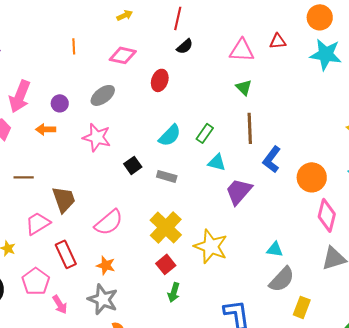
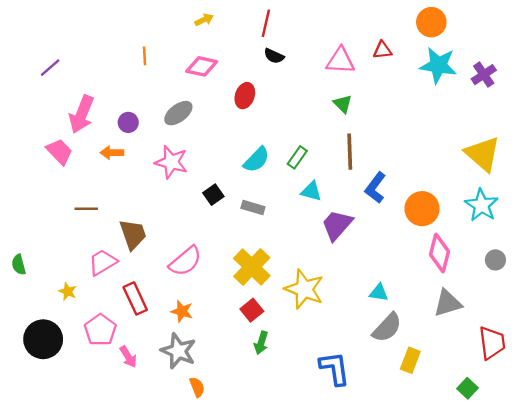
black semicircle: (185, 46) -> (274, 56), turned 66

